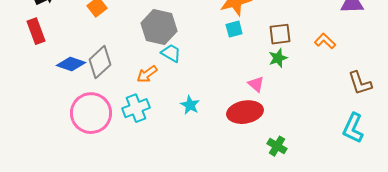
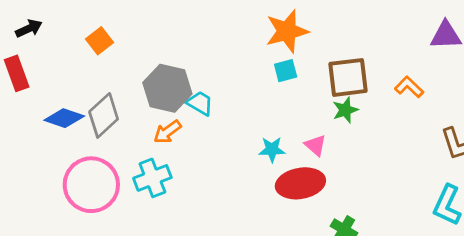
gray hexagon: (159, 27) -> (167, 88), moved
brown square: (280, 34) -> (348, 77), size x1.4
cyan star: (190, 105) -> (272, 149), moved, turned -30

